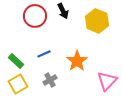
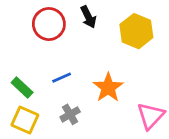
yellow square: (18, 84) -> (25, 120), turned -36

